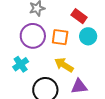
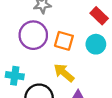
red rectangle: (79, 16) -> (99, 16), moved
cyan cross: (21, 64) -> (15, 76), moved, turned 35

